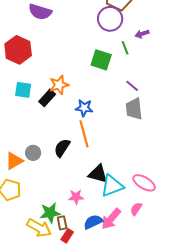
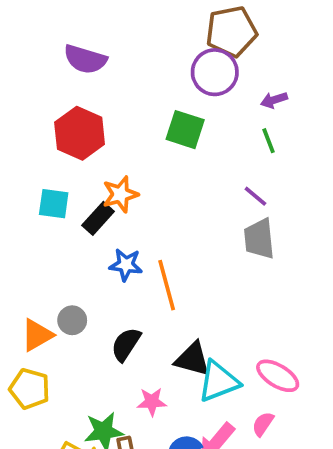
green line: (125, 48) -> (268, 141), moved
red hexagon: (18, 50) -> (80, 133), moved
green square: (101, 60) -> (185, 130), moved
blue star: (84, 108) -> (126, 265), moved
black semicircle: (62, 148) -> (126, 344), moved

